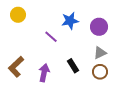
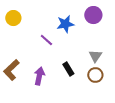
purple circle: (99, 27) -> (93, 15), moved
gray triangle: (100, 53) -> (95, 56), turned -32

